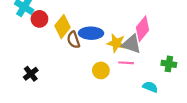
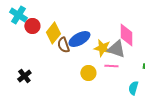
pink diamond: (143, 29) -> (126, 35), turned -40
blue ellipse: (91, 33) -> (79, 39), turned -30
cyan semicircle: (150, 87) -> (133, 88), turned -96

